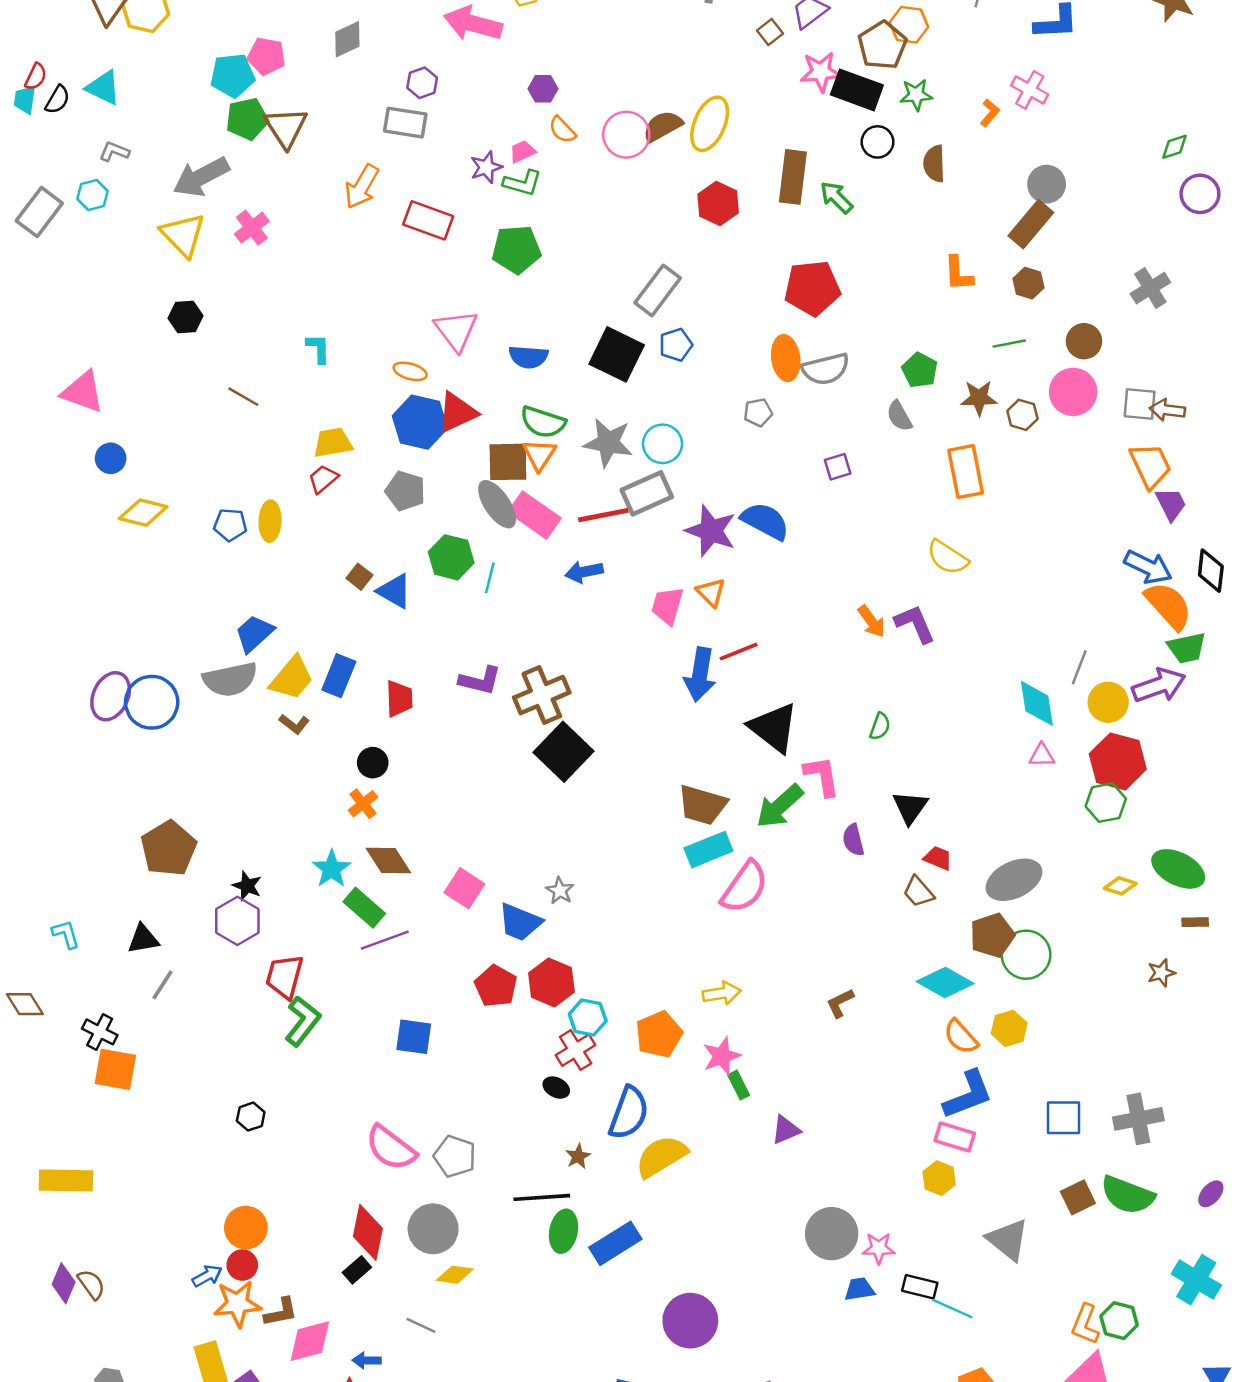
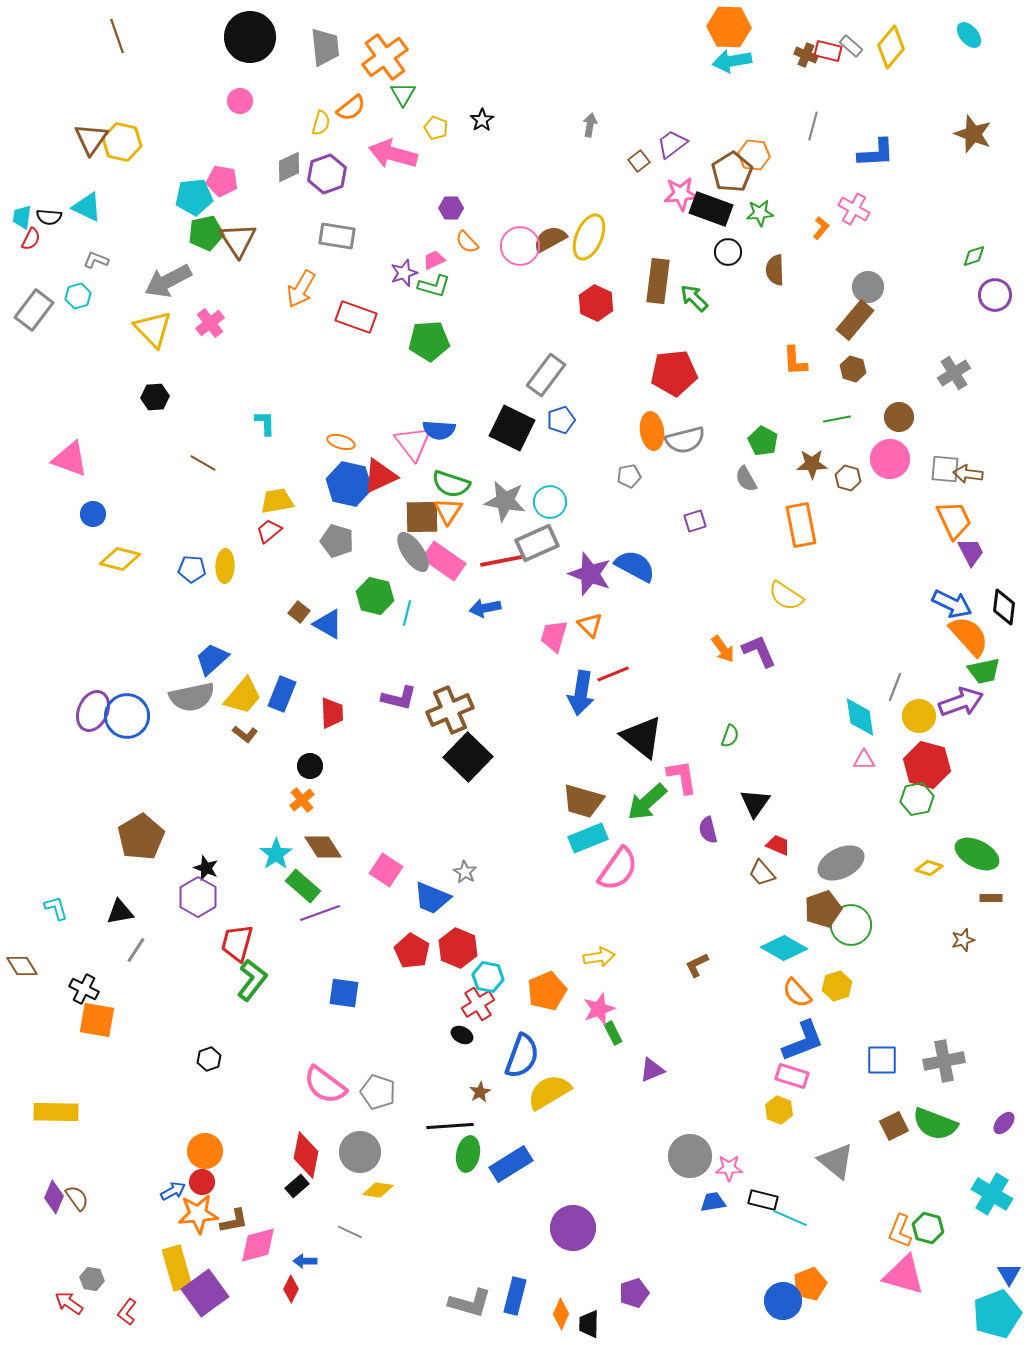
red semicircle: (36, 77) -> (31, 239), moved
purple hexagon: (422, 83) -> (327, 174), moved, size x1.5
black semicircle: (57, 100) -> (49, 217), turned 65
pink triangle: (456, 330) -> (413, 443), moved

